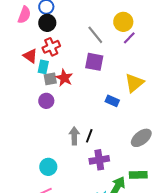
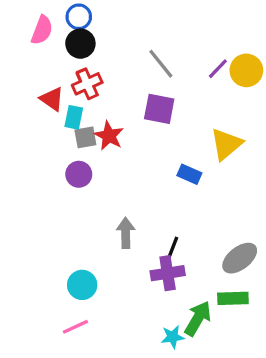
yellow circle: (123, 22) -> (246, 70), moved
black line: (89, 136) -> (173, 248), moved
gray ellipse: (141, 138) -> (240, 258), moved

